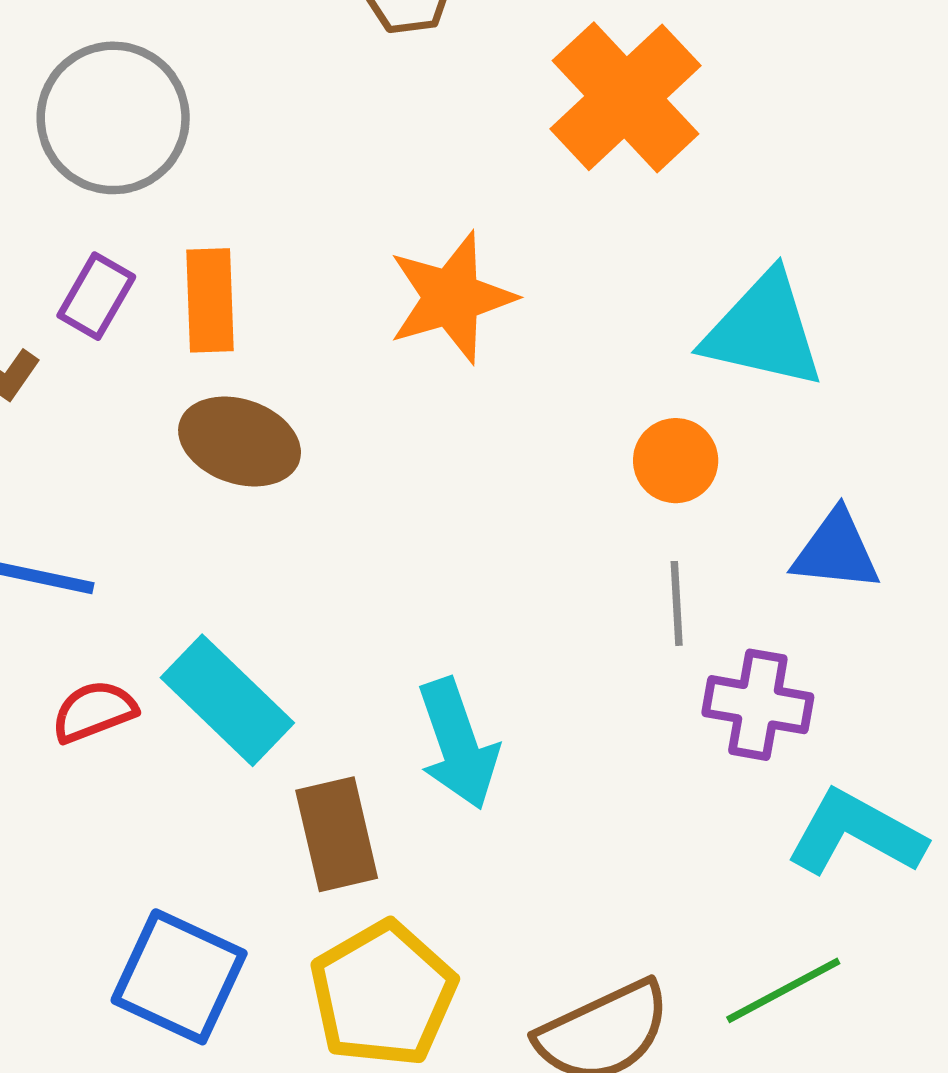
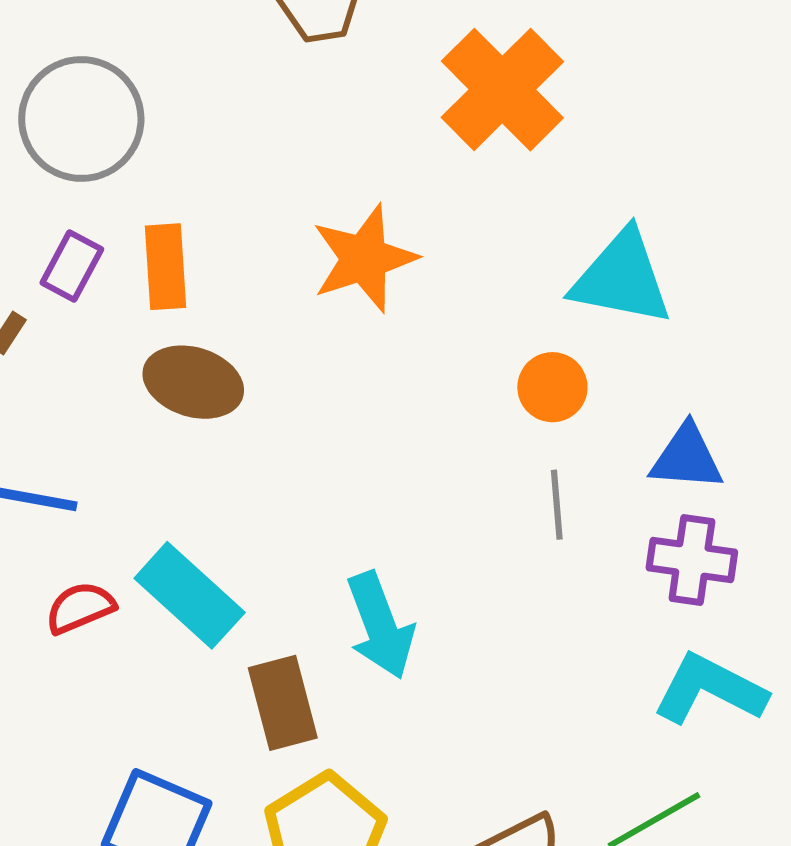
purple cross: (758, 705) -> (692, 560), moved

